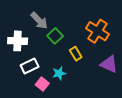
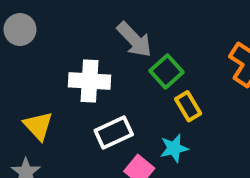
yellow rectangle: (76, 54) -> (188, 106), moved

